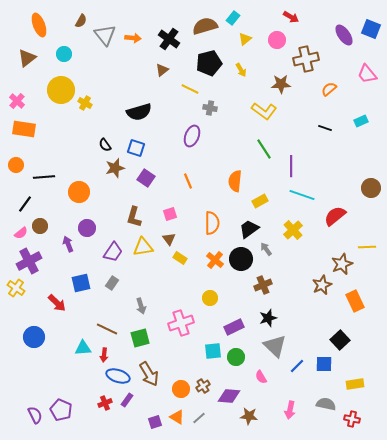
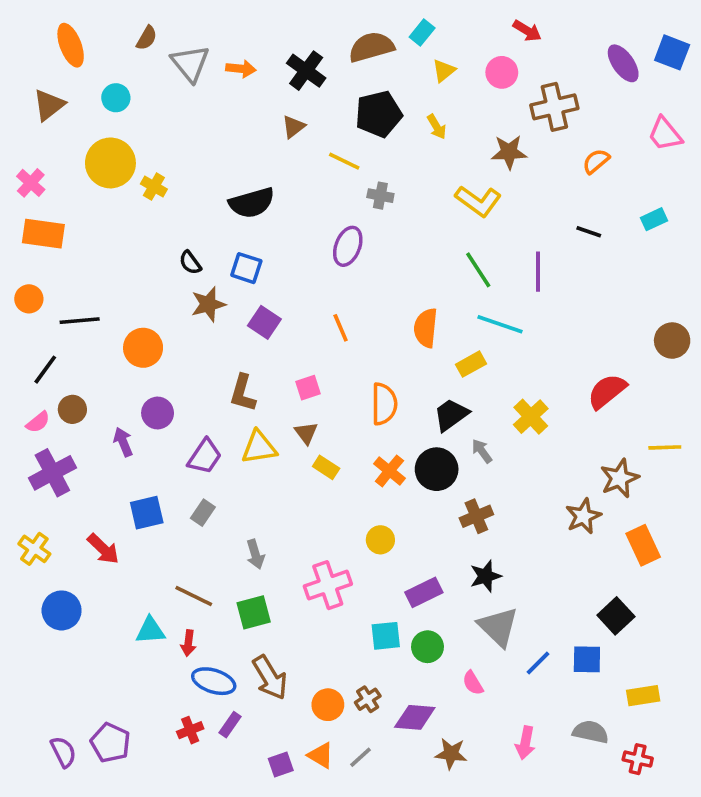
purple line: (291, 166) -> (538, 272), moved
cyan line: (302, 195) -> (500, 324), moved
yellow cross: (16, 288) -> (34, 549), moved

